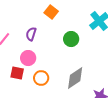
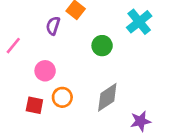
purple semicircle: (31, 34) -> (53, 26), moved
red square: (17, 73) -> (34, 105), moved

